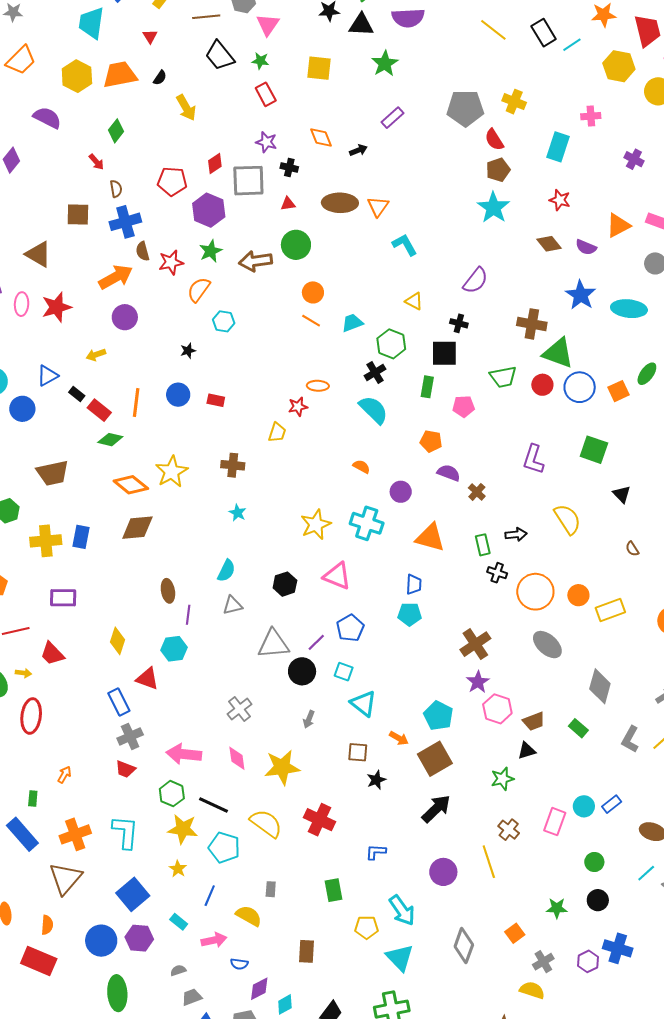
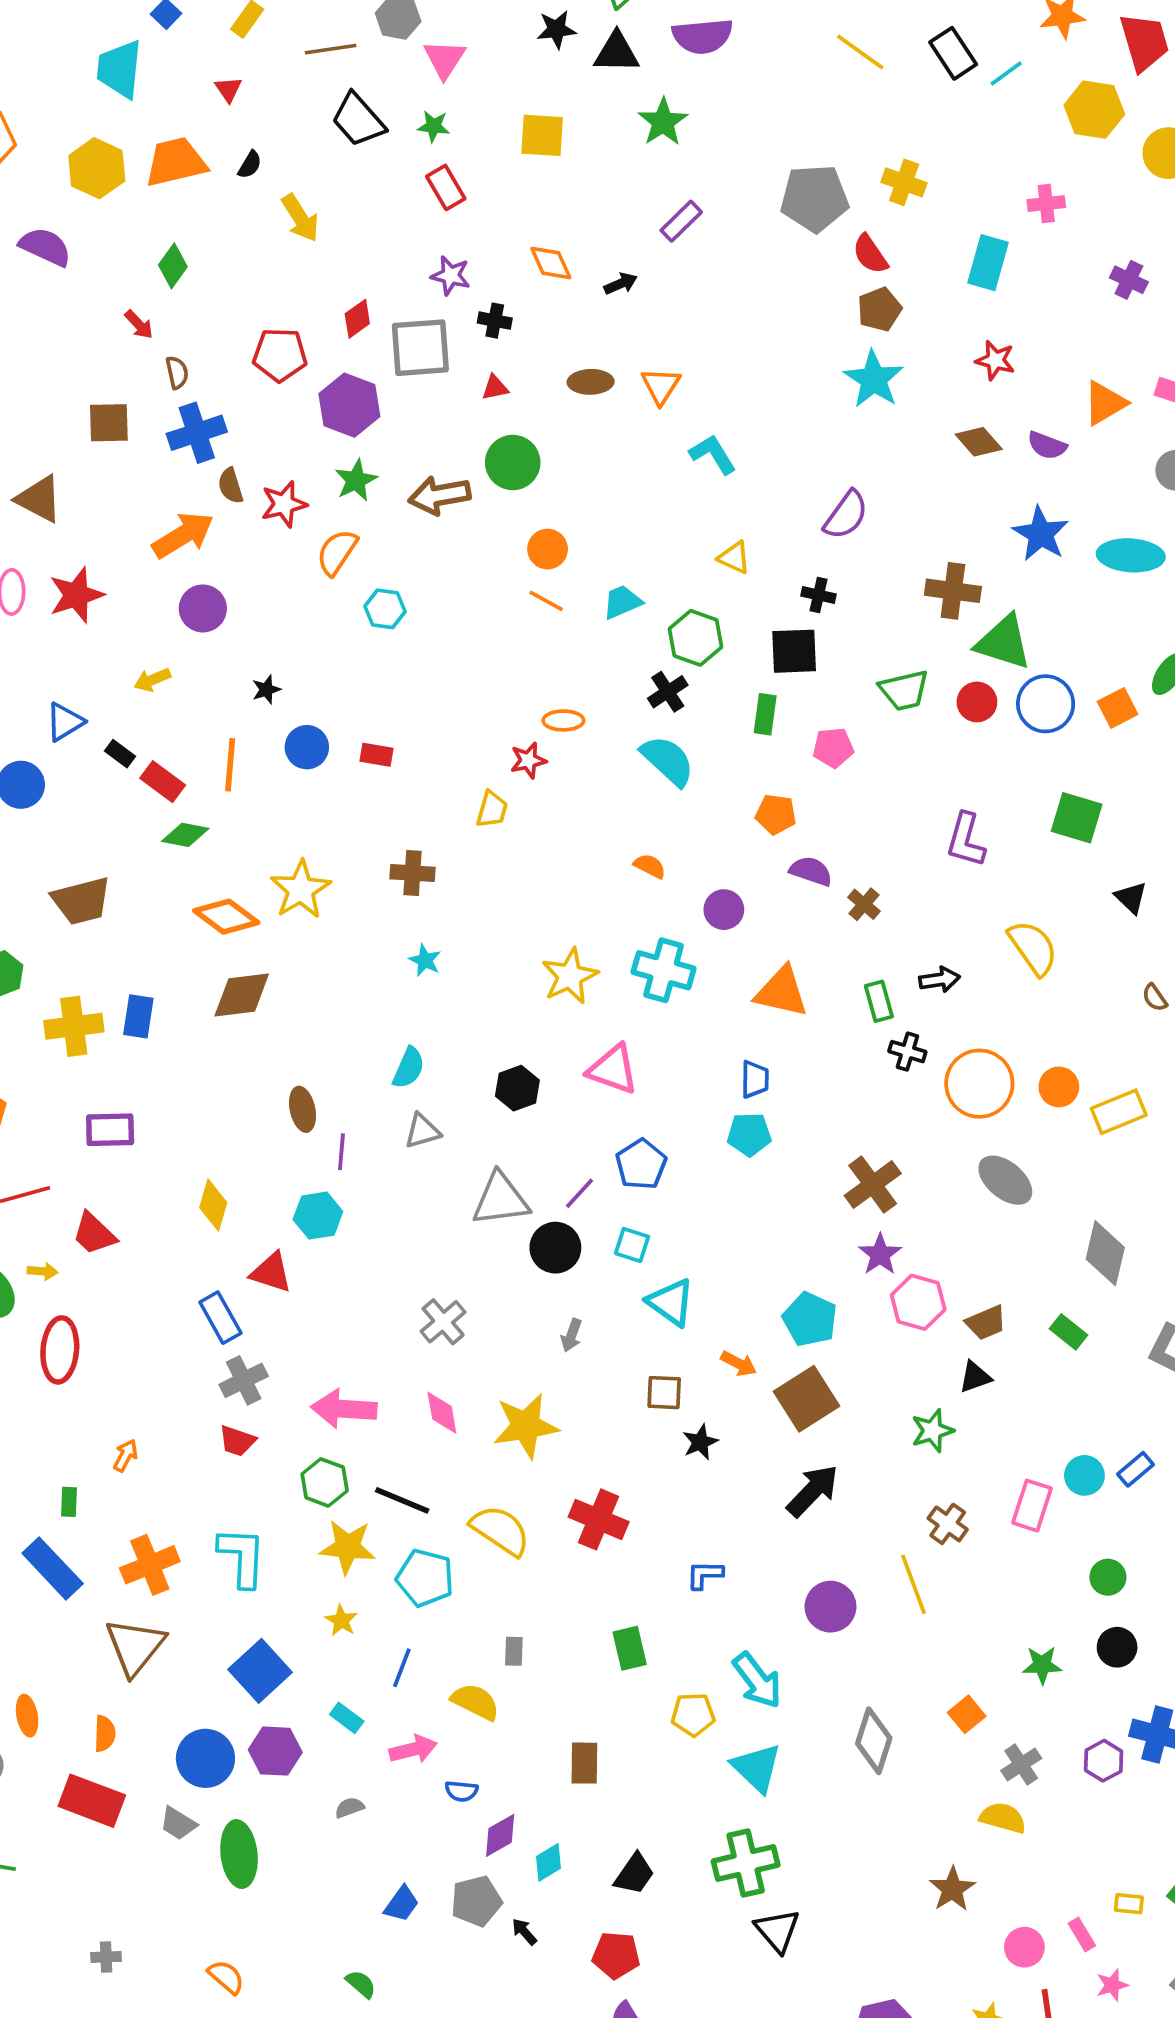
brown ellipse: (340, 203) -> (591, 382), size x0.7
black star: (188, 351) -> (266, 690), moved
gray trapezoid: (192, 997) -> (178, 1823), moved, turned -125

